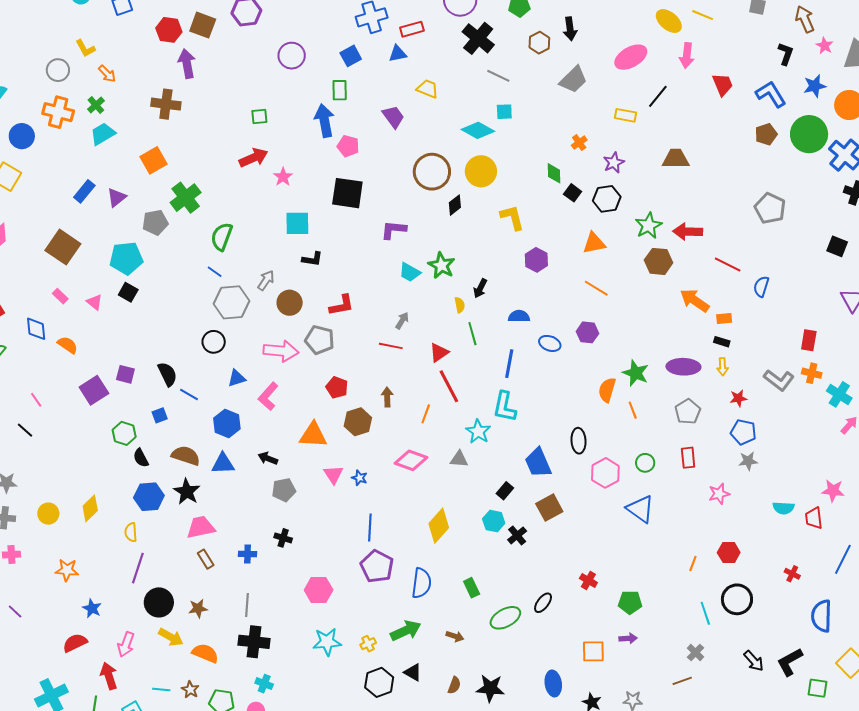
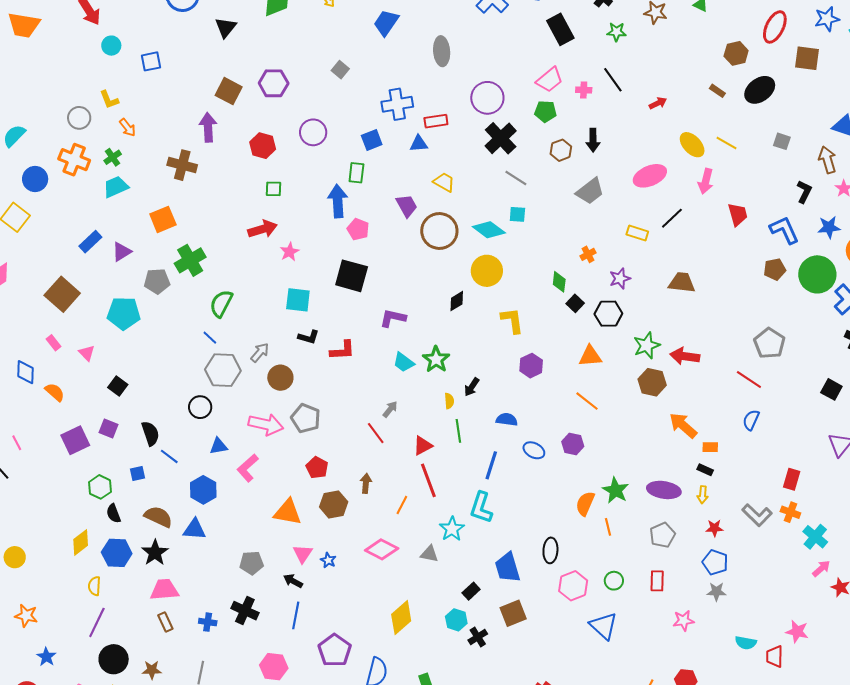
red hexagon: (169, 30) -> (263, 146), moved
brown circle: (432, 172) -> (439, 231), moved
red line: (728, 264) -> (749, 379), moved
black square: (128, 292) -> (118, 386), moved
red L-shape: (342, 305) -> (342, 350), moved
red line: (391, 346) -> (376, 433), turned 35
black arrow: (268, 458) -> (293, 581), moved
yellow diamond: (90, 508) -> (81, 542), moved
blue line: (370, 528) -> (296, 615), moved
black cross: (283, 538) -> (245, 611), size x1.5

